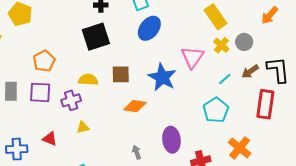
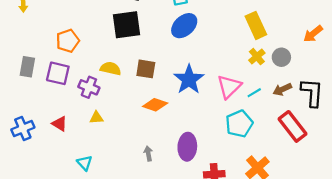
pink triangle: (192, 57) -> (229, 87), moved
purple cross: (71, 100) -> (89, 87), turned 30
red rectangle: (265, 104) -> (292, 126), turned -56
blue cross: (17, 149) -> (23, 129), turned -30

